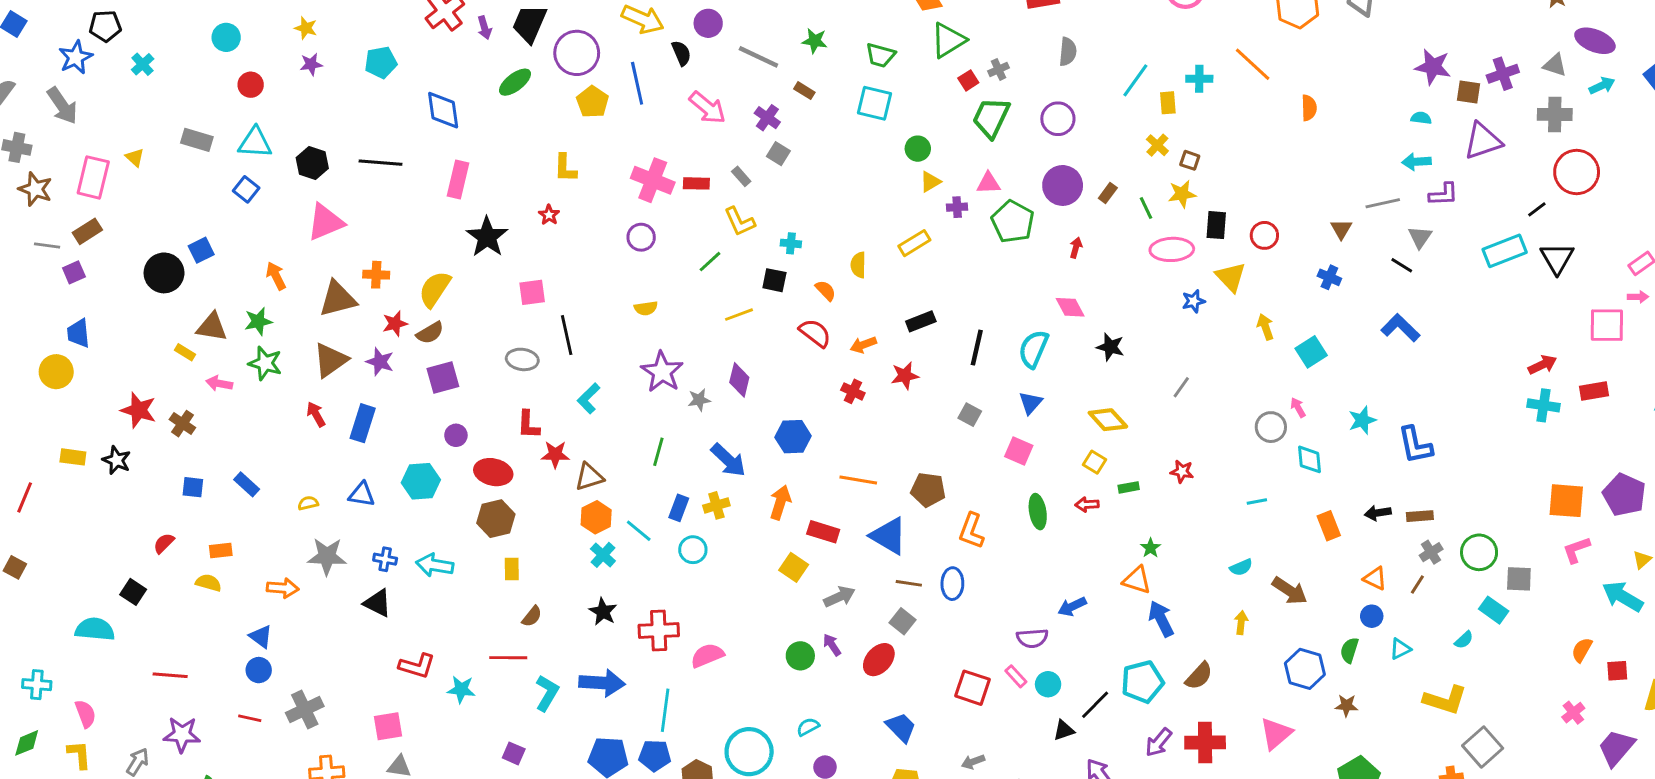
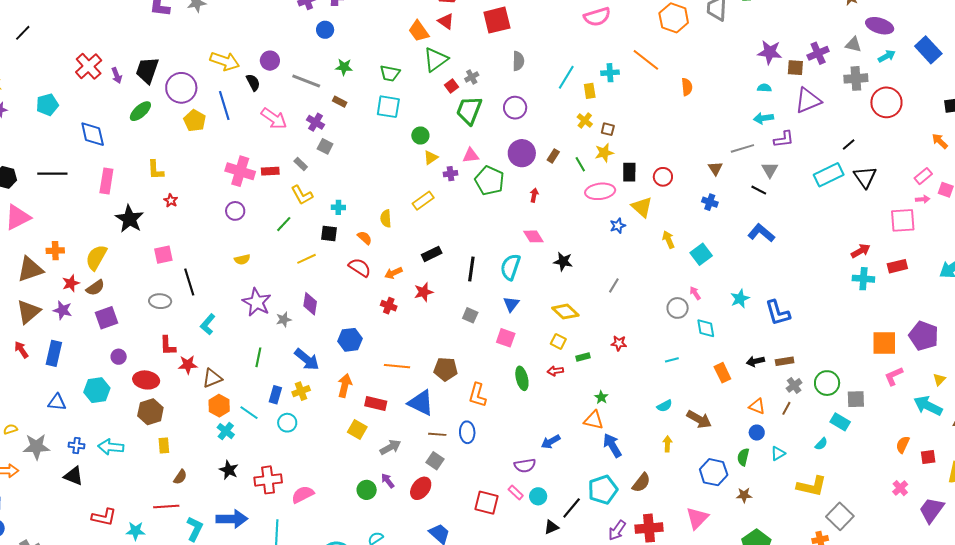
yellow L-shape: (565, 168) -> (156, 170), moved
red circle: (1577, 172) -> (886, 102), moved
yellow semicircle: (308, 503) -> (10, 429), moved

